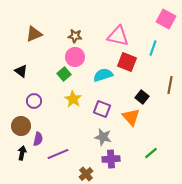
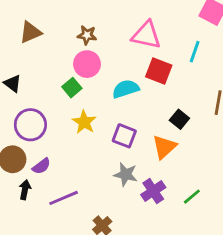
purple circle: (34, 101) -> (30, 125), size x1.5
orange triangle: (131, 117) -> (164, 147), turned 30
purple semicircle: (38, 139) -> (41, 166), moved, turned 40
black arrow: (22, 153) -> (25, 190), moved
purple cross: (111, 159) -> (153, 191), moved, turned -30

